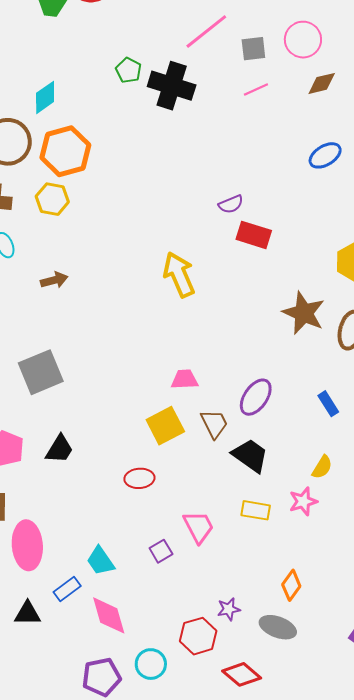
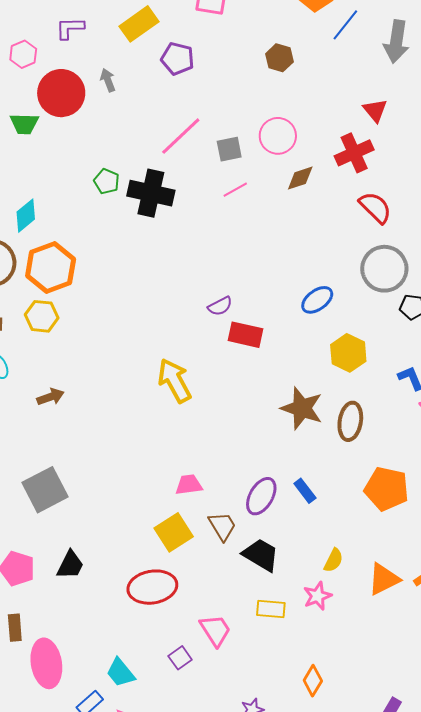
blue ellipse: (325, 155) -> (317, 300), moved
blue rectangle: (328, 404) -> (305, 491), moved
red ellipse: (139, 478) -> (152, 587), size x1.6

